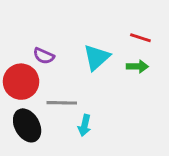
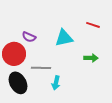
cyan triangle: (97, 57) -> (64, 38), turned 30
green arrow: (137, 66) -> (91, 58), moved

